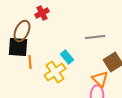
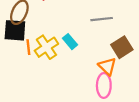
yellow cross: (55, 72) -> (46, 47), moved

